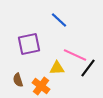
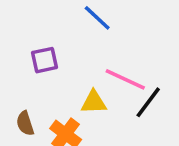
purple square: (29, 44) -> (44, 60), size x0.7

